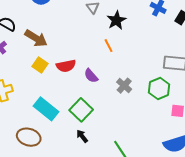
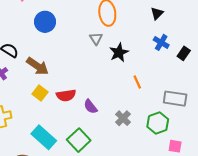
orange line: (109, 46) -> (137, 82), moved

